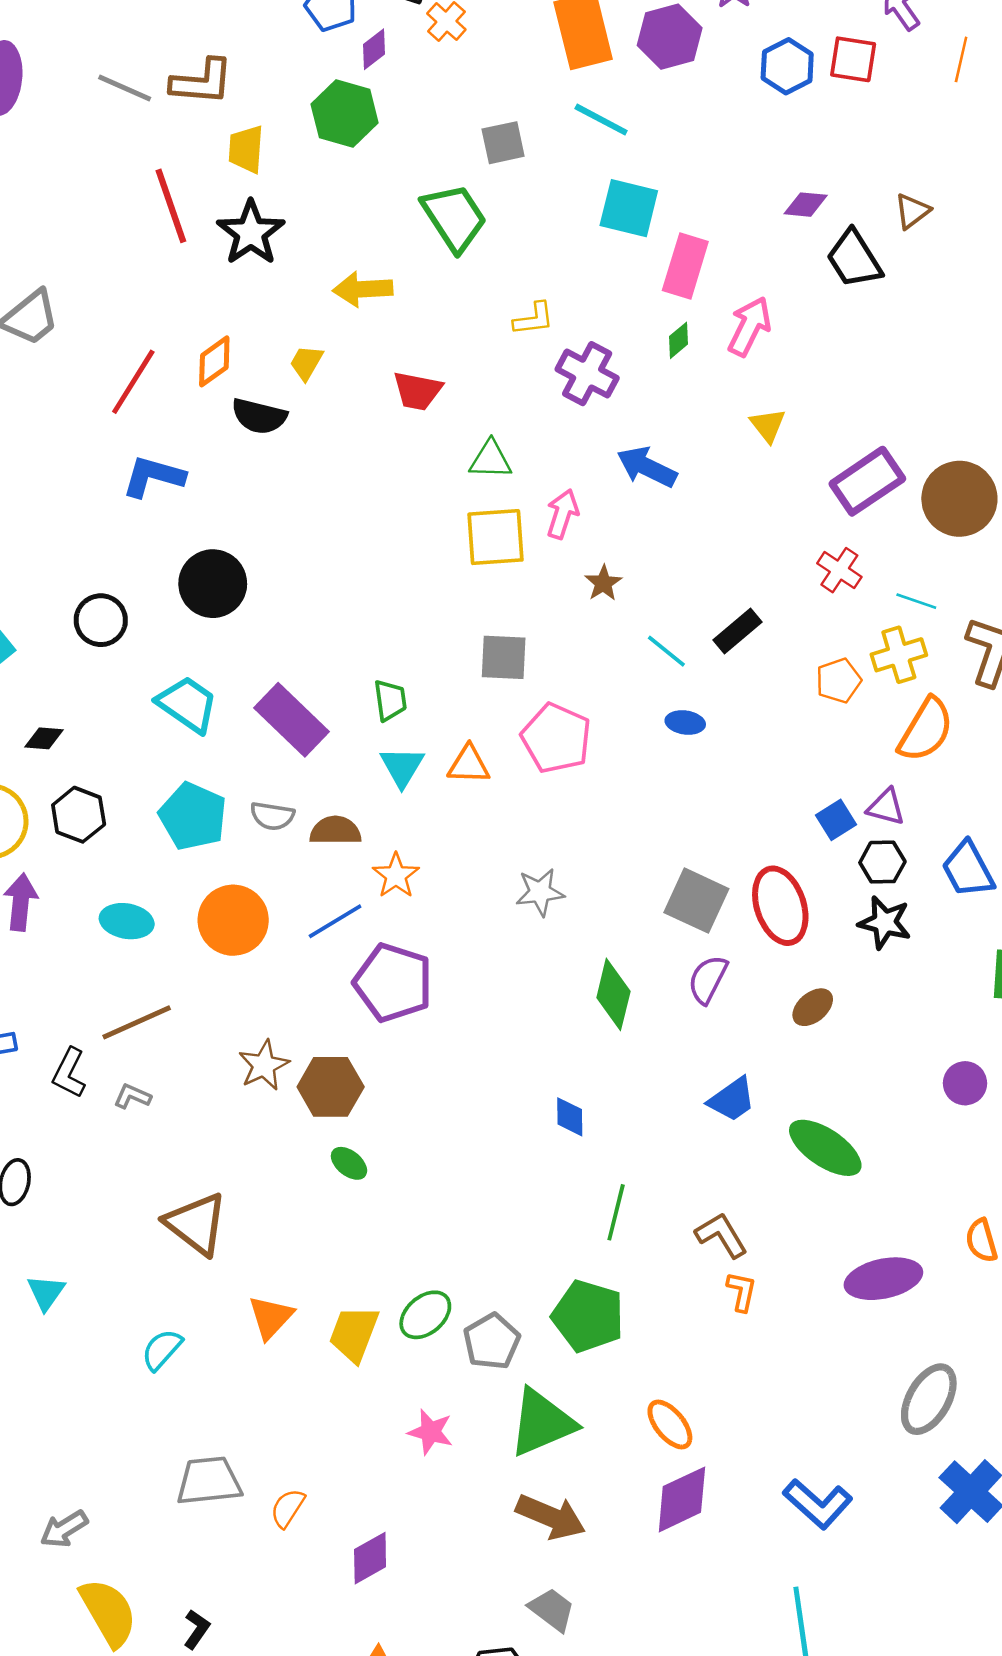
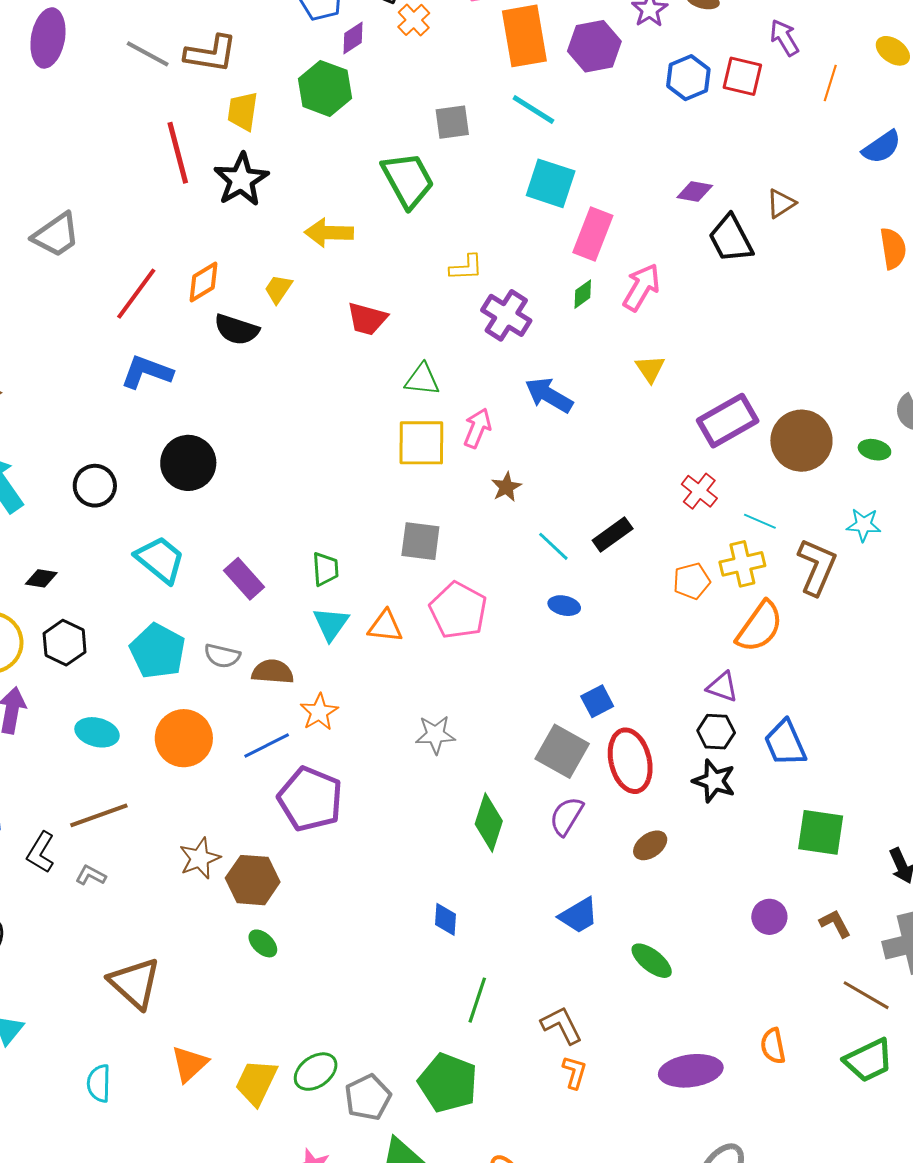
purple rectangle: (292, 720) -> (244, 579), size x0.7
blue square: (836, 820) -> (597, 701), moved
green ellipse: (825, 1148) -> (652, 961), size x0.7
cyan semicircle: (162, 1350) -> (99, 1083), turned -45

